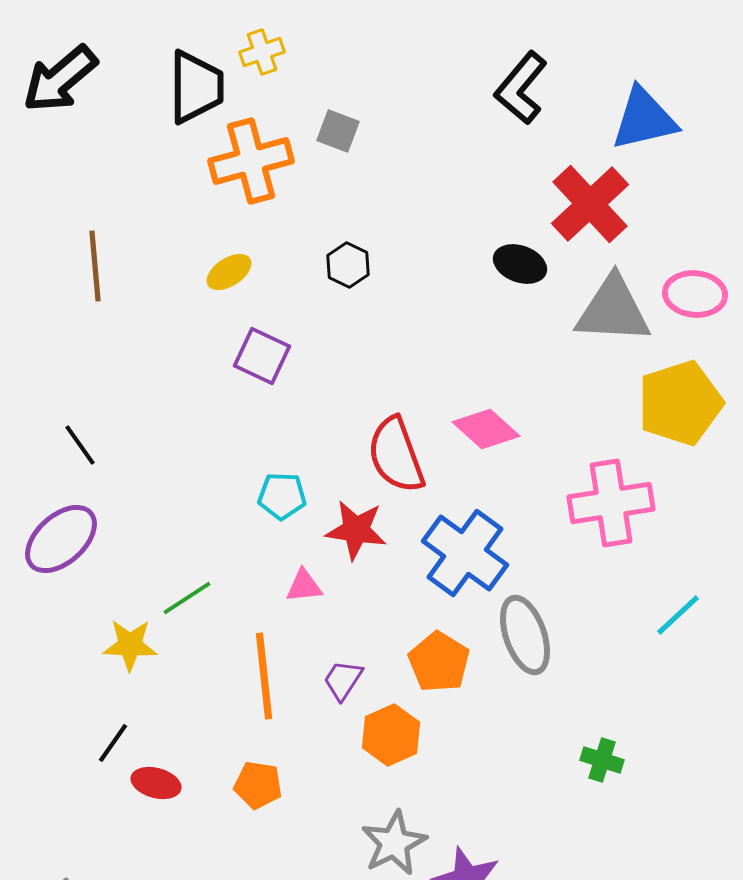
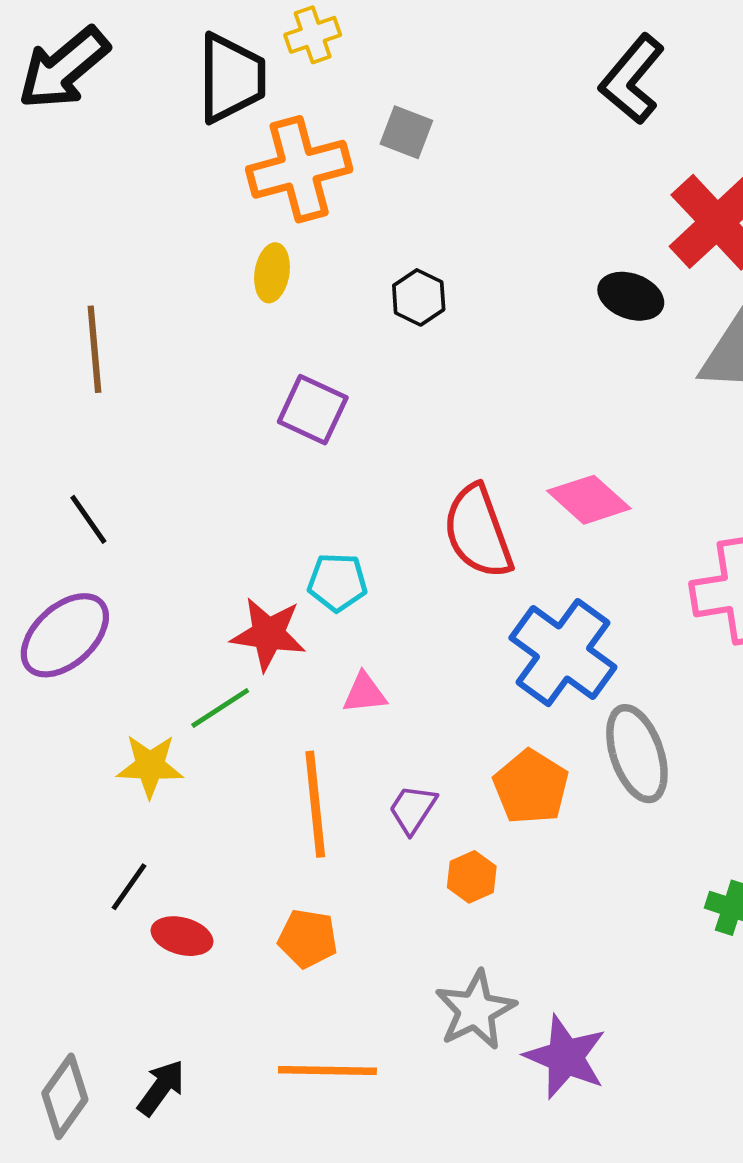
brown line: (95, 266) -> (94, 349), moved
yellow ellipse: (229, 272) -> (272, 273), moved, turned -48
red star: (356, 530) -> (268, 634), moved
orange hexagon: (391, 735) -> (472, 877), size x0.7

